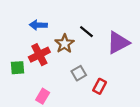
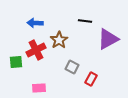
black line: (86, 32) -> (85, 21), moved, turned -32
gray square: (79, 73) -> (72, 67), turned -32
pink rectangle: (43, 96) -> (39, 88), turned 56

